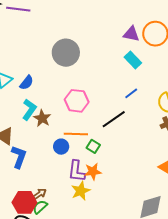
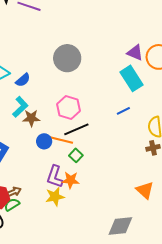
cyan rectangle: (133, 60) -> (132, 78), size x1.4
brown star: (42, 118) -> (31, 118), turned 30
black line: (114, 119) -> (76, 129), moved
blue circle: (61, 147) -> (44, 141), moved

